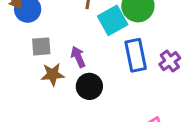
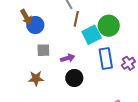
purple arrow: (78, 57) -> (68, 58), turned 96
brown star: (53, 74) -> (36, 78), moved

